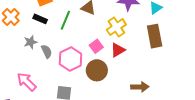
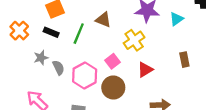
brown rectangle: (155, 36) -> (184, 60), moved, size x0.6
red triangle: (118, 50) -> (145, 70), moved

